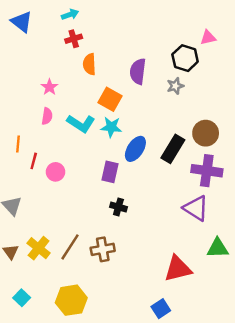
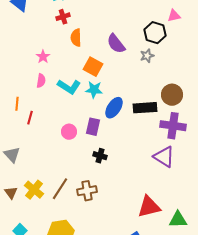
purple semicircle: (138, 71) -> (116, 44), turned -45
black rectangle: (173, 149) -> (145, 108), turned 55
pink circle: (56, 172) -> (69, 132), moved
green triangle: (218, 248) -> (178, 220), moved

